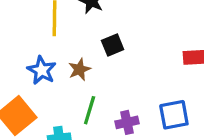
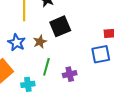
black square: (113, 45) -> (60, 26), size x1.5
blue square: (174, 115) -> (101, 54), moved

